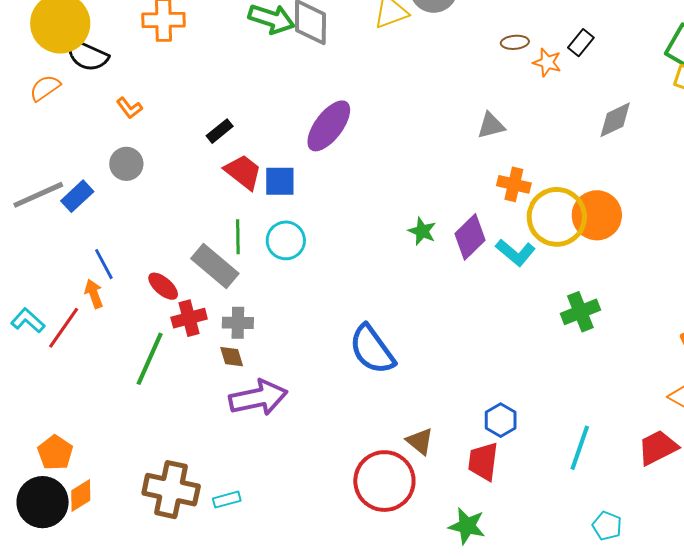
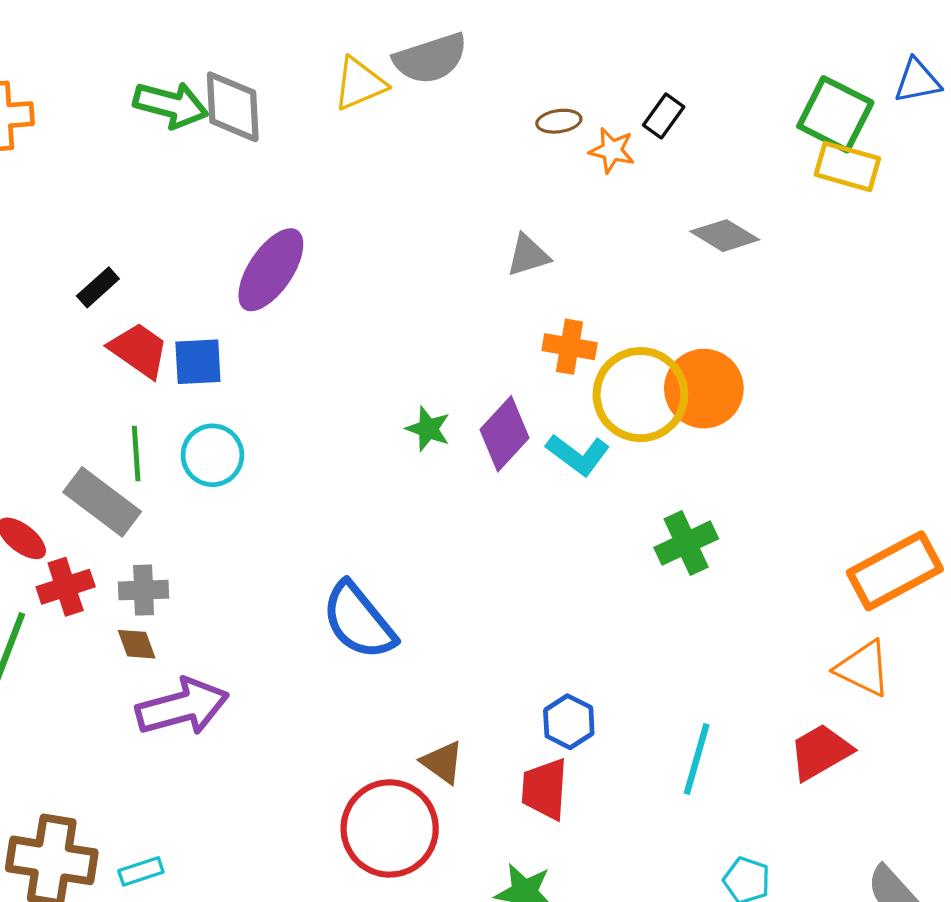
gray diamond: (615, 120) -> (725, 236), turned 60

